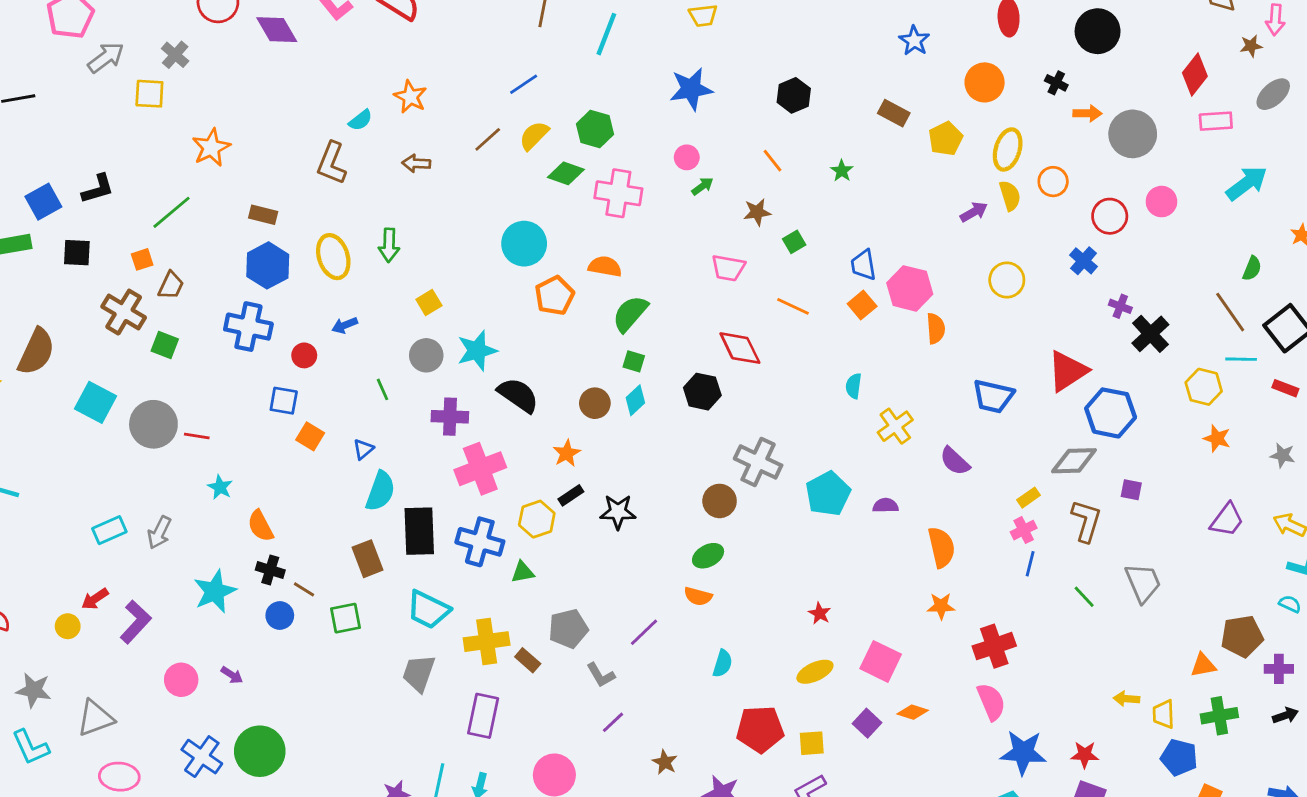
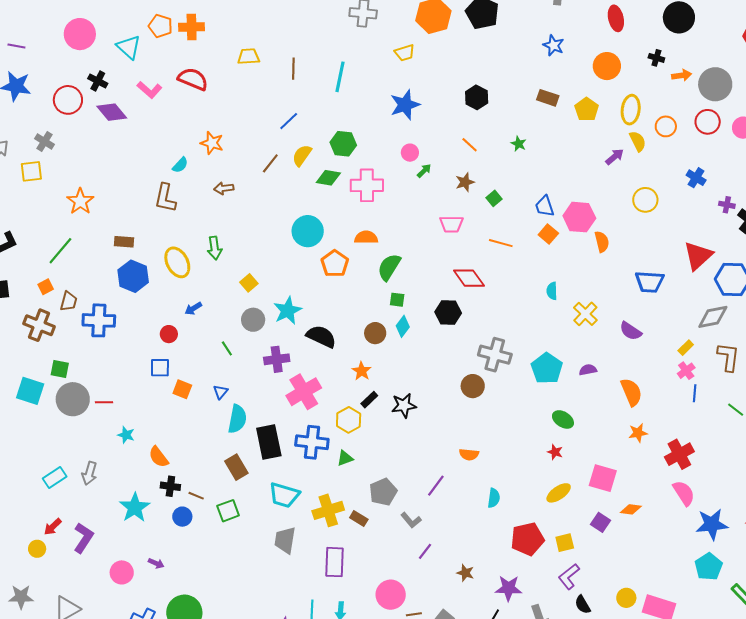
red circle: (1110, 216) -> (708, 122), moved
blue cross: (248, 327) -> (99, 320), moved
green square: (165, 345) -> (60, 369), moved
green ellipse: (708, 556) -> (563, 419), moved, turned 70

